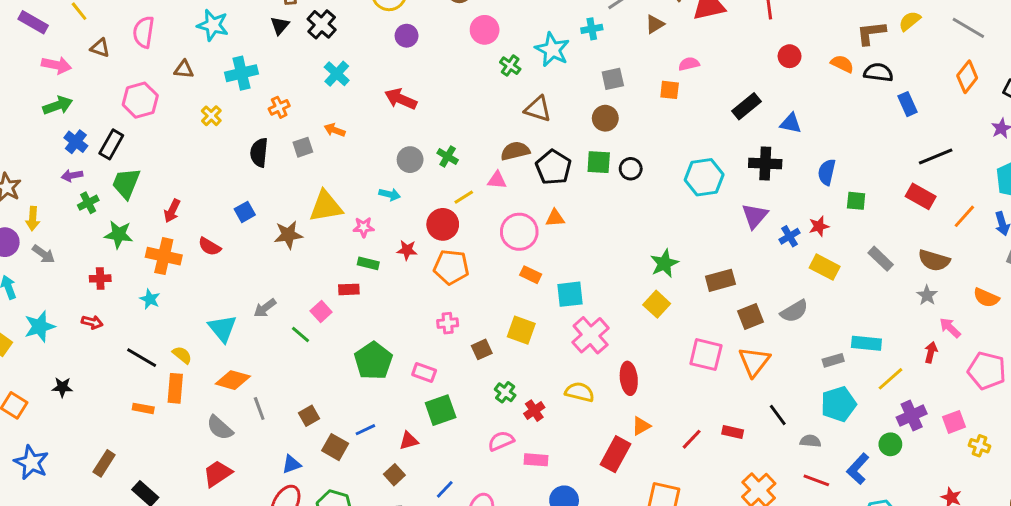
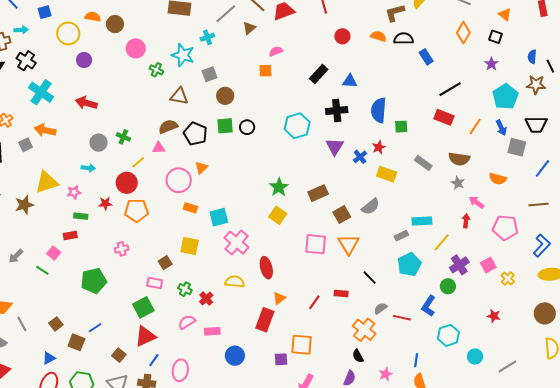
cyan cross: (337, 74) -> (41, 92), size x1.4
gray square: (613, 79) -> (210, 74), moved
orange arrow: (335, 130) -> (45, 130), size x1.5
blue semicircle: (827, 172) -> (379, 110), size x1.4
orange triangle: (555, 218) -> (201, 168), turned -32
pink cross: (448, 323) -> (122, 249), moved
green pentagon: (373, 361) -> (94, 281), turned 30
pink rectangle: (424, 373) -> (155, 283), moved
red triangle: (409, 441) -> (145, 336), moved, size x1.6
gray semicircle: (810, 441) -> (381, 308), moved, turned -32
yellow cross: (980, 446) -> (508, 279), turned 32

